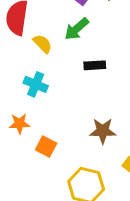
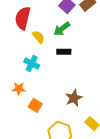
black rectangle: (95, 65) -> (64, 52), moved
brown star: (103, 131) -> (74, 98), turned -30

